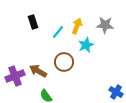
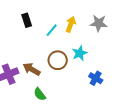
cyan star: (86, 45) -> (80, 53), moved
blue cross: (116, 92) -> (96, 78), moved

